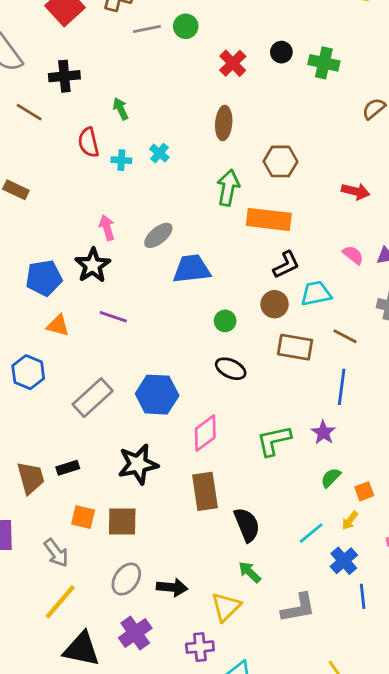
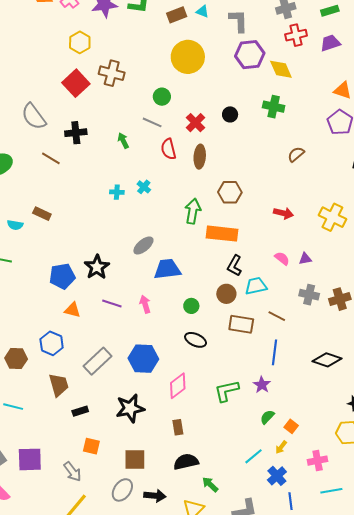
gray line: (147, 29) -> (152, 122), moved, turned 36
green cross: (324, 63) -> (274, 107), moved
green arrow: (121, 109) -> (123, 141), moved
brown ellipse: (224, 123) -> (200, 157), moved
red semicircle: (89, 142) -> (168, 149), moved
pink arrow: (107, 228) -> (145, 304), moved
black L-shape: (286, 265) -> (235, 266), turned 145
brown trapezoid: (31, 478) -> (59, 385), moved
brown rectangle: (205, 491) -> (178, 427), size x0.6
orange square: (364, 491) -> (291, 426), turned -32
brown square: (122, 522) -> (135, 459), moved
black semicircle: (247, 525) -> (186, 462), moved, turned -80

